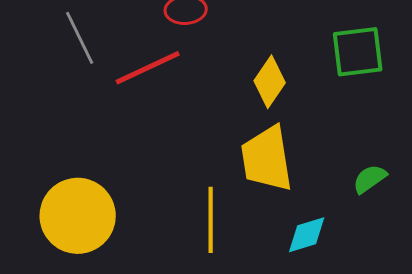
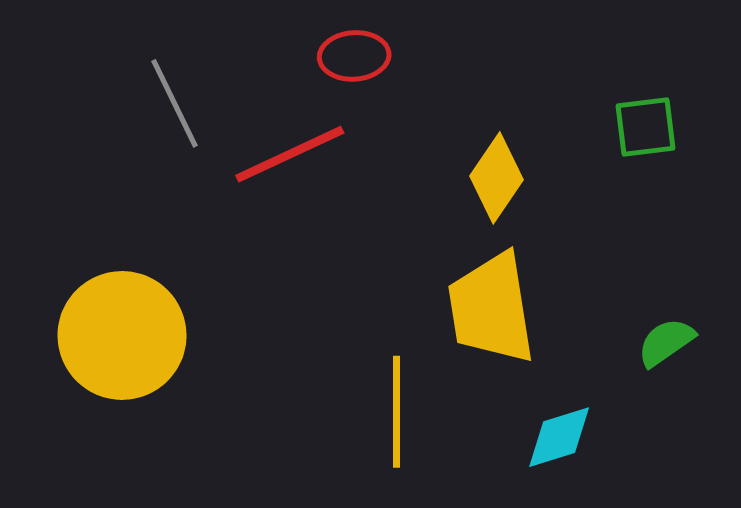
green square: (358, 52) -> (646, 127), size x0.7
yellow circle: (78, 216) -> (122, 335), moved

